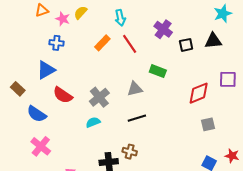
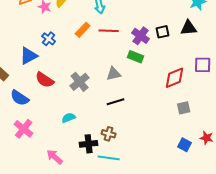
purple cross: (163, 29) -> (141, 36), moved
blue cross: (56, 43) -> (49, 39), moved, turned 32
red line: (130, 44) -> (109, 31), turned -54
cyan semicircle: (93, 122) -> (69, 118), moved

